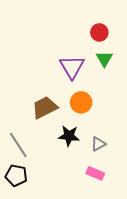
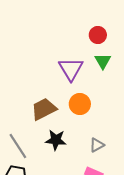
black star: (69, 136) -> (56, 140), moved

